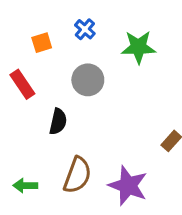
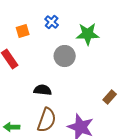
gray circle: (88, 80) -> (65, 56), moved
black semicircle: (58, 122) -> (43, 90), moved, turned -96

